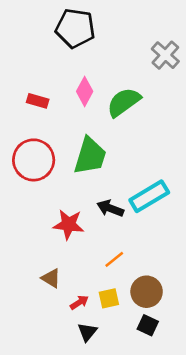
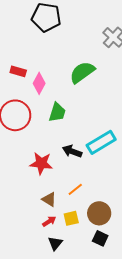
pink diamond: (85, 91) -> (39, 83), moved
green trapezoid: (90, 156) -> (57, 112), size x0.7
brown triangle: (51, 278) -> (49, 199), moved

